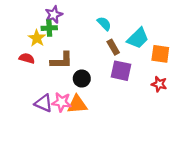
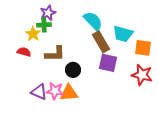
cyan semicircle: (104, 24) -> (93, 21), size x1.5
cyan trapezoid: (138, 38) -> (123, 34), turned 60
brown rectangle: (113, 47) -> (101, 42), size x1.5
red star: (159, 84) -> (142, 75), size x1.5

